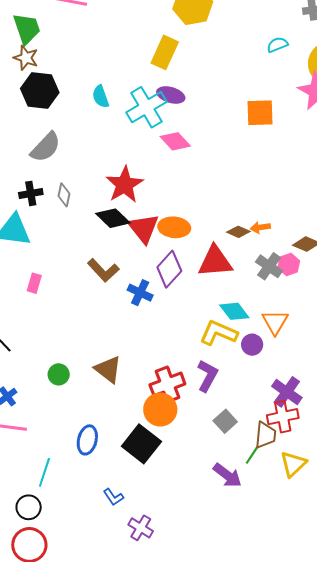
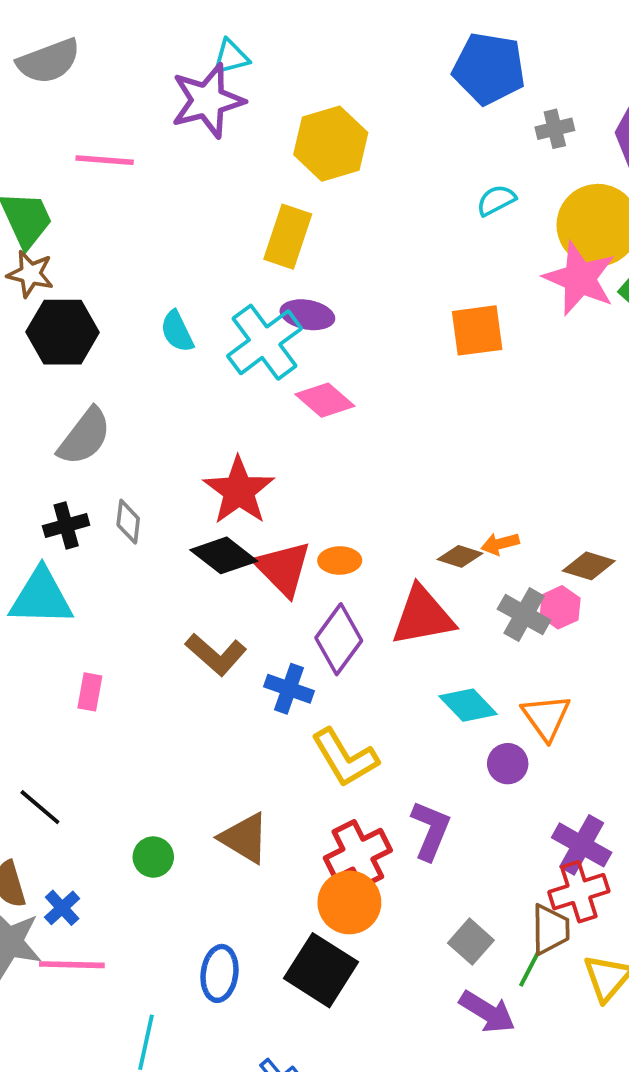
orange ellipse: (174, 227) -> (340, 560), size x0.7
yellow L-shape: (219, 333) -> (345, 758), moved, turned -138
gray square: (225, 421) -> (471, 942), moved

